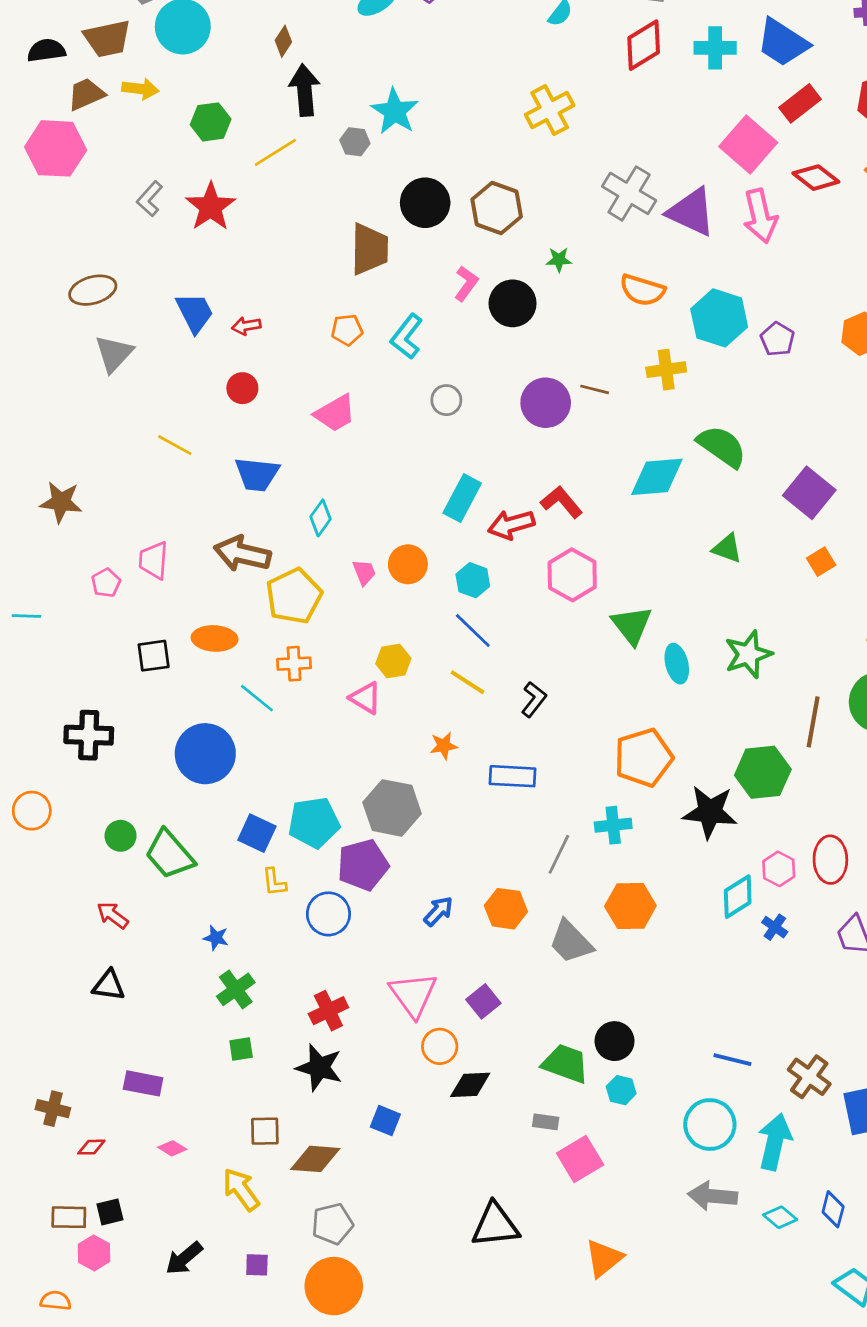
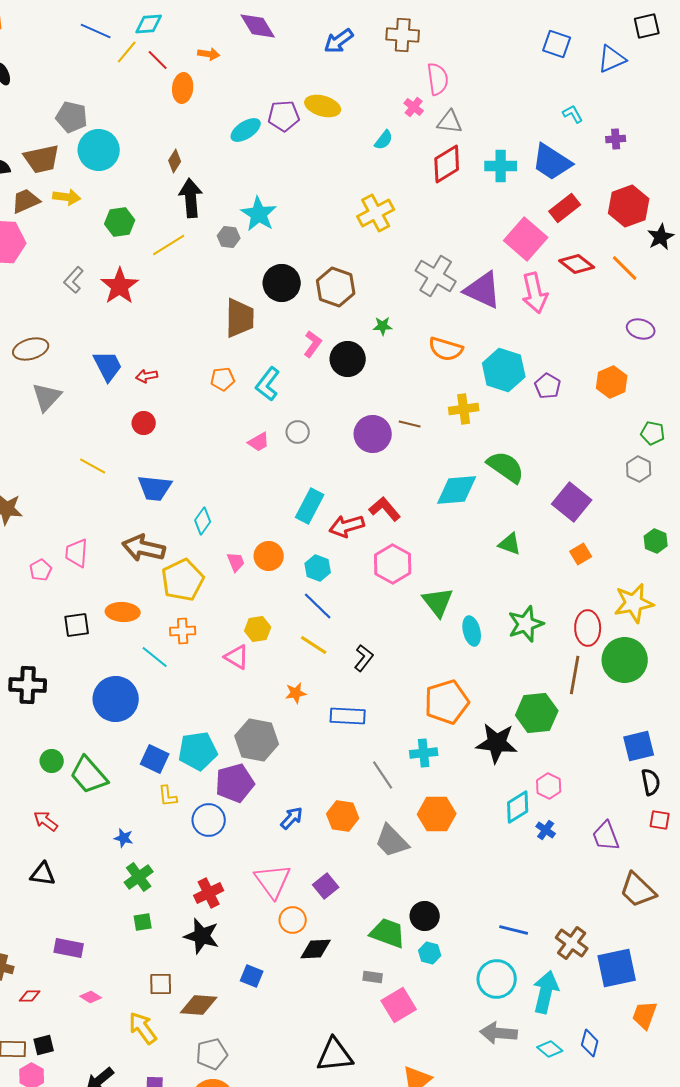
pink trapezoid: (335, 413) -> (259, 442), moved, size x0.7
gray line: (559, 854) -> (383, 775), turned -60
red ellipse: (830, 860) -> (588, 628), moved

